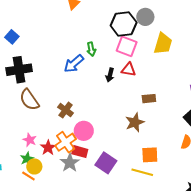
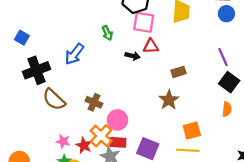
blue arrow: (74, 64) -> (74, 54), moved
black arrow: (110, 75) -> (133, 56), turned -80

